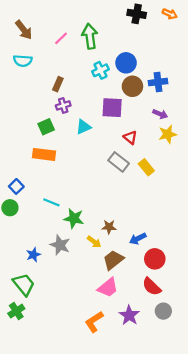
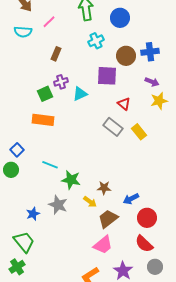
pink line: (61, 38) -> (49, 22), moved
blue circle: (126, 63) -> (120, 18), moved
purple cross: (63, 105) -> (61, 82), moved

